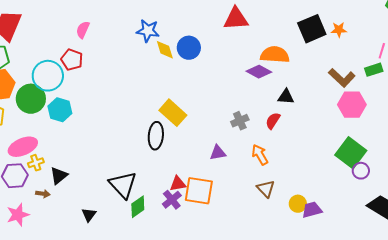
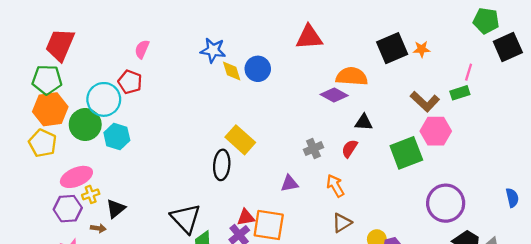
green square: (351, 153) -> (406, 153), moved, turned 32
purple circle: (361, 171) -> (446, 203), size x2.0
brown triangle: (266, 189) -> (342, 223), turned 42

